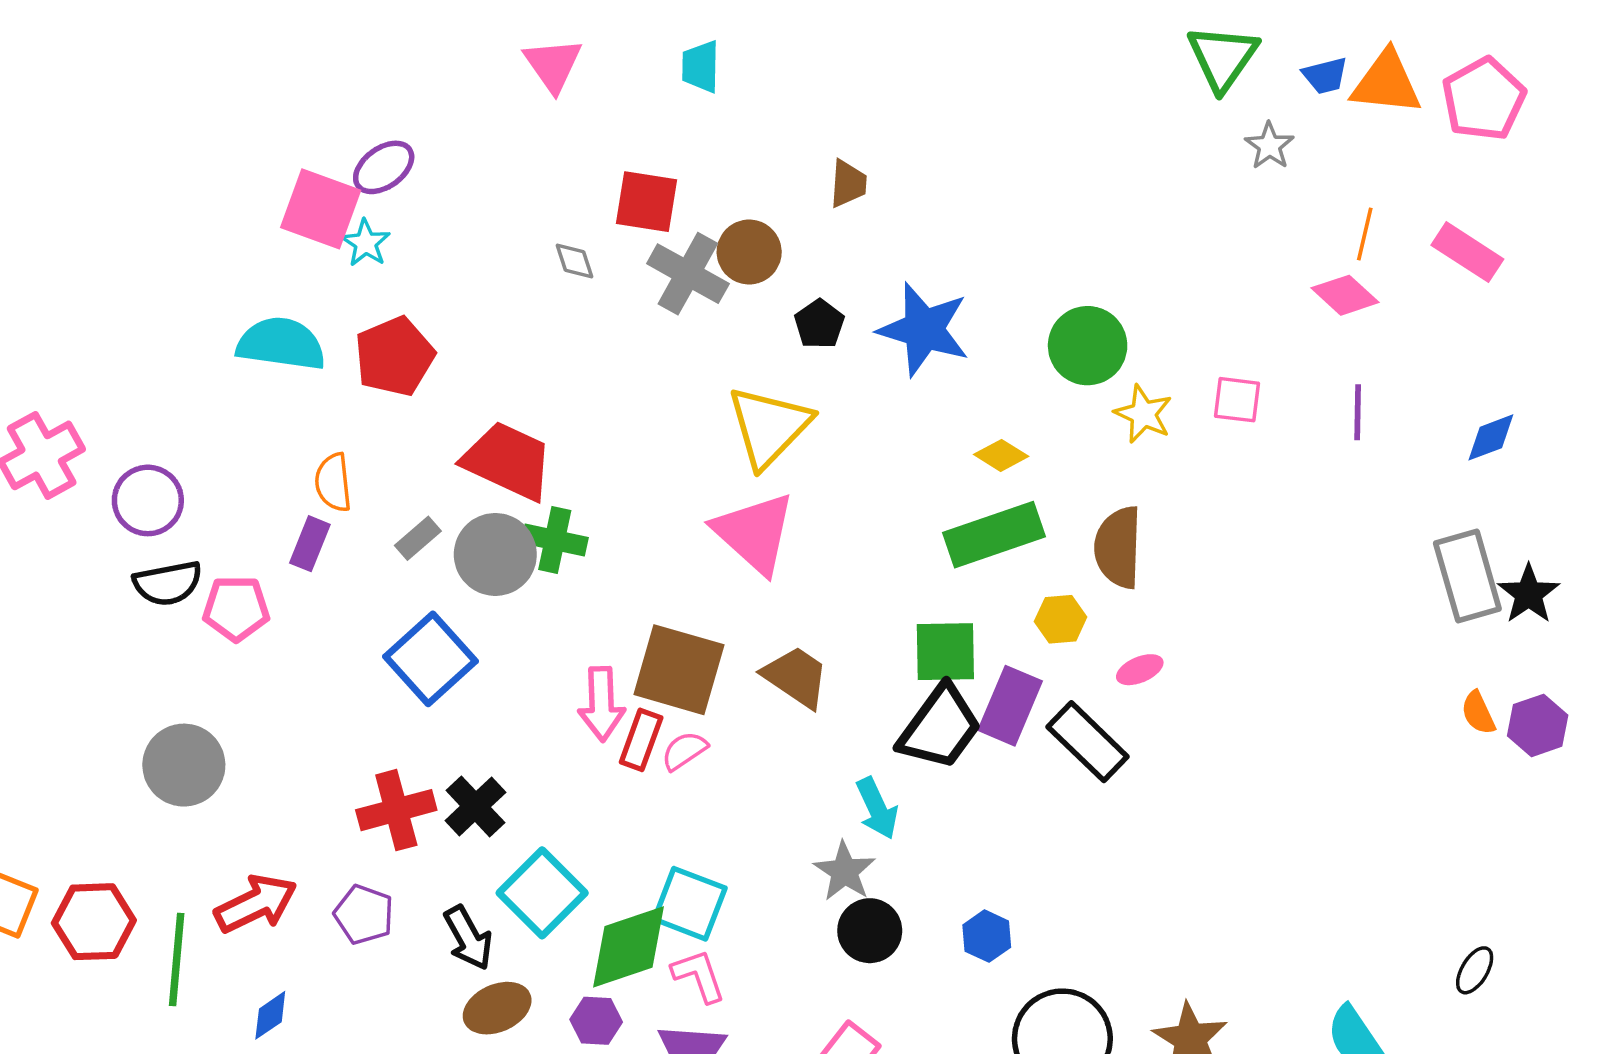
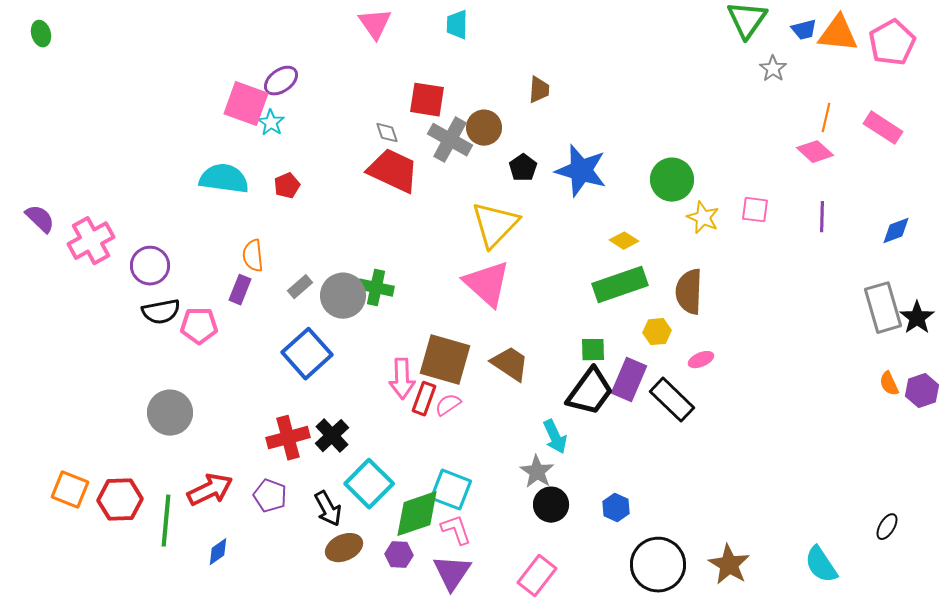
red pentagon: (394, 356) -> (287, 186), size x0.6
red trapezoid: (508, 461) -> (393, 171), moved
green square: (945, 652) -> (593, 350), size x0.7

